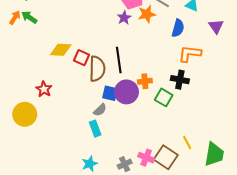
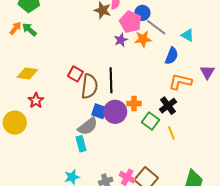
purple triangle: (216, 26) -> (207, 72), moved
yellow diamond: (61, 50) -> (27, 74), moved
black cross: (180, 80) -> (168, 106), turned 36
gray semicircle: (100, 110) -> (88, 126), size x1.5
yellow line: (187, 142) -> (171, 133), moved

